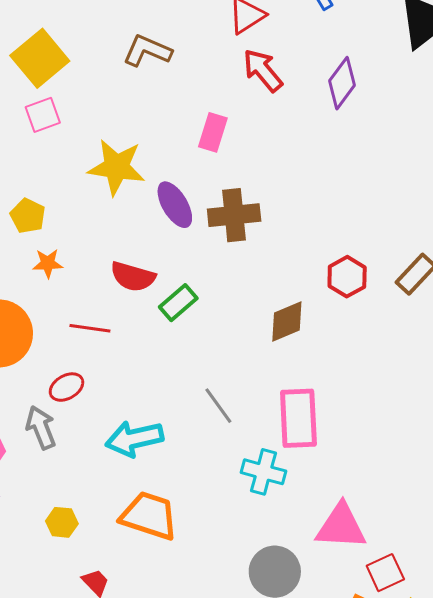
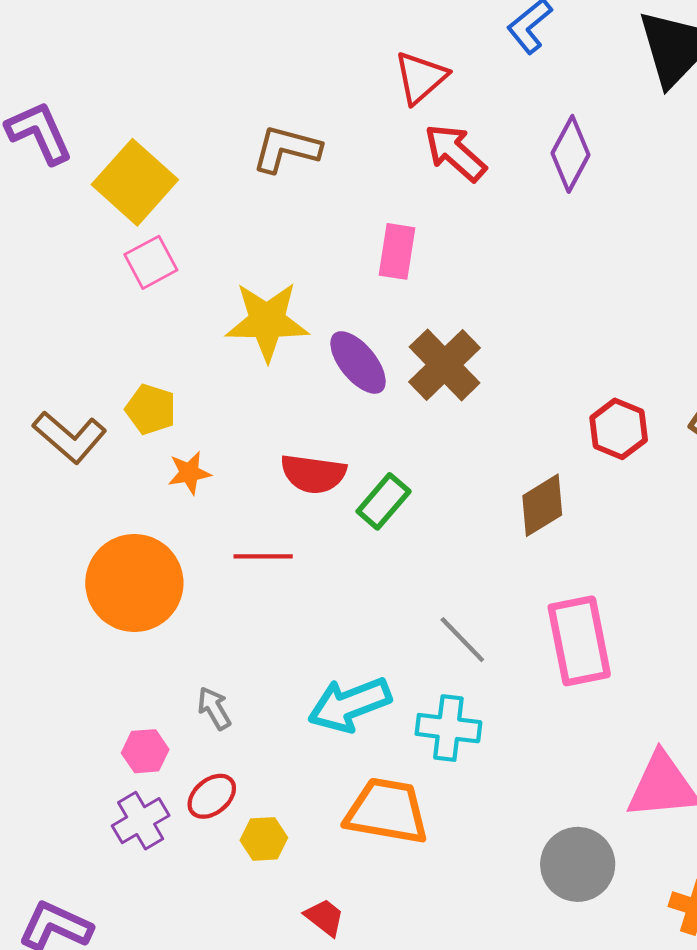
brown cross: (234, 215) -> (445, 365), turned -30
red ellipse: (66, 387) -> (212, 796), moved
gray arrow: (41, 428) -> (214, 708), size x0.7
cyan cross: (263, 472) -> (448, 728), moved

